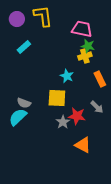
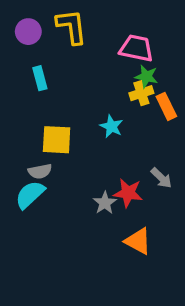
cyan rectangle: (24, 47) -> (40, 78), turned -64
orange rectangle: (100, 79) -> (166, 106), moved
yellow square: (57, 98) -> (57, 140), moved
gray semicircle: (24, 103) -> (40, 171), turned -32

